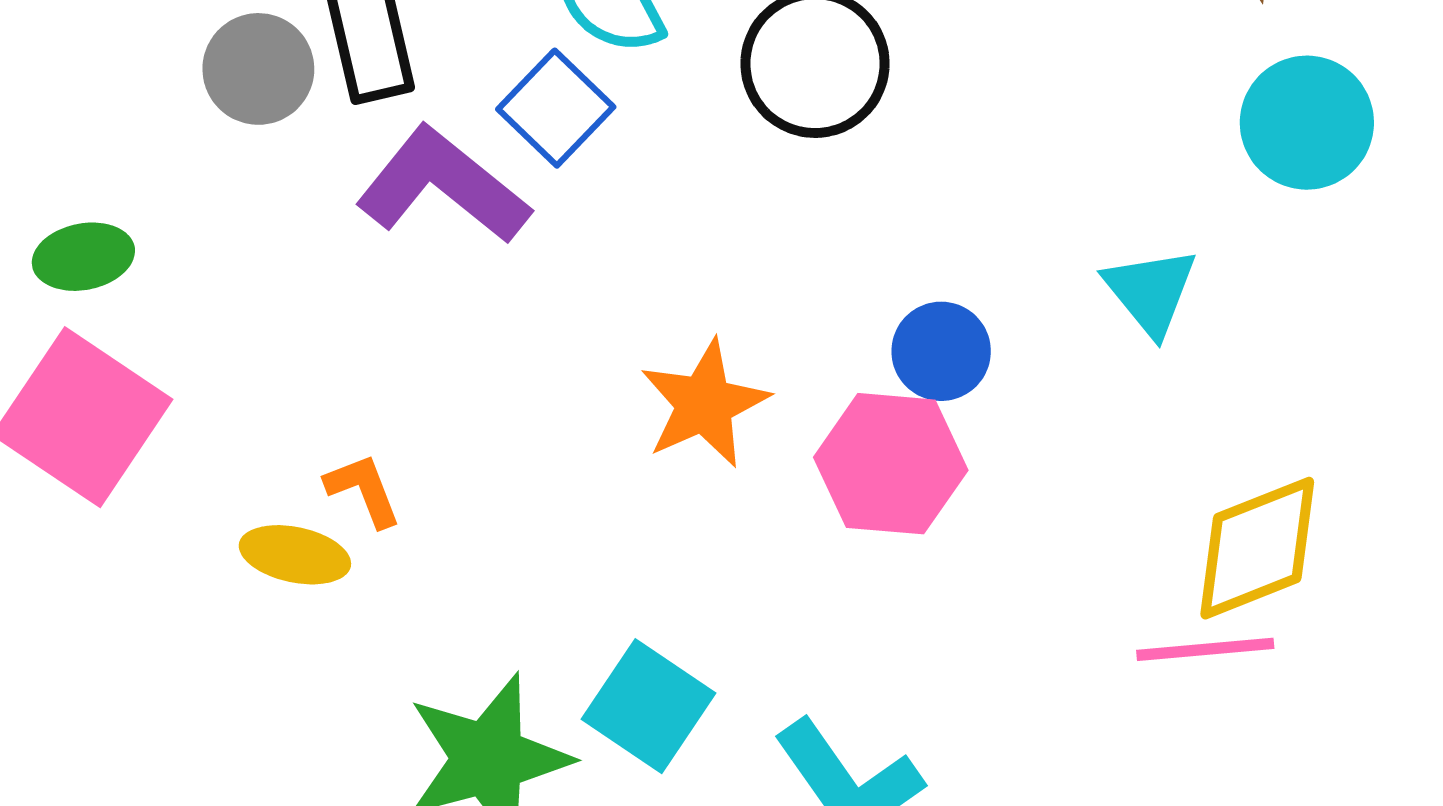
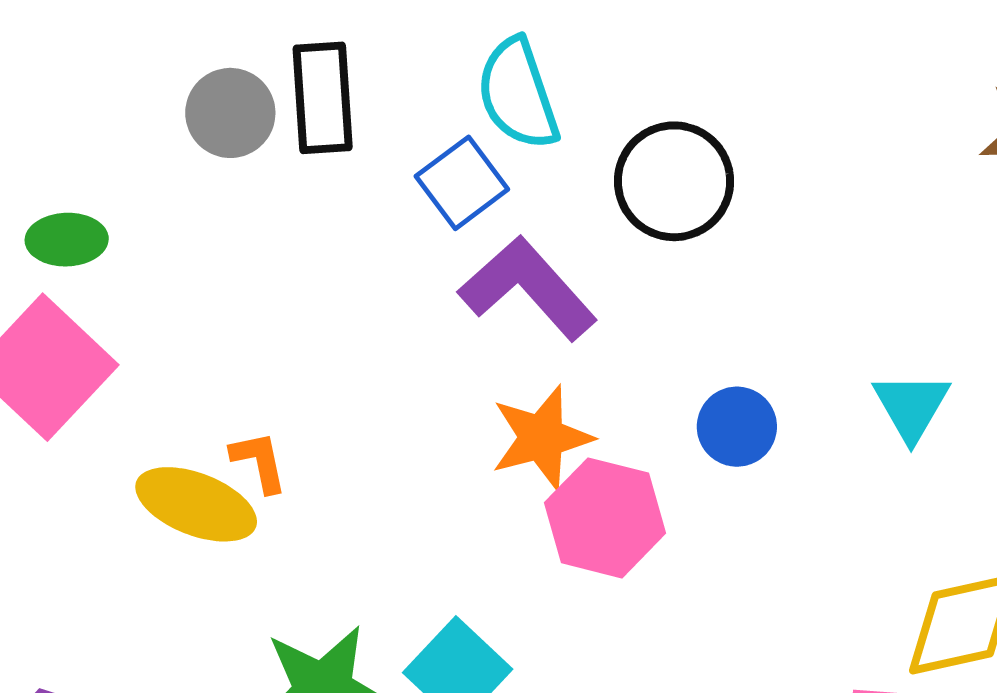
purple L-shape: (443, 185) -> (528, 288), moved
pink hexagon: (891, 464) -> (605, 518), moved
yellow ellipse: (295, 555) -> (196, 504), size x1.4

